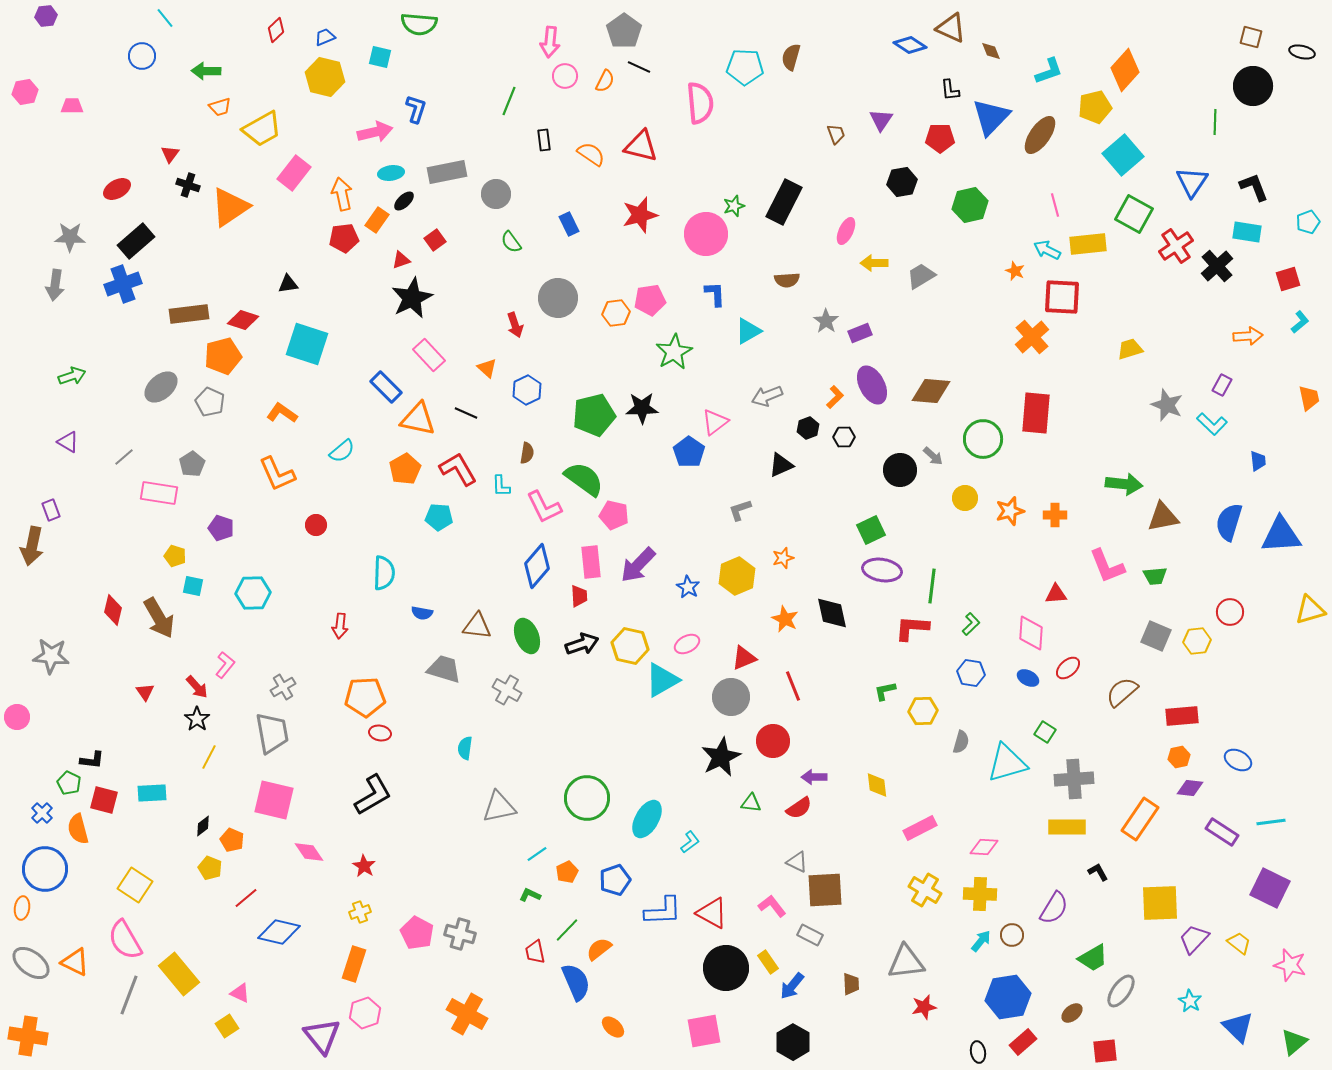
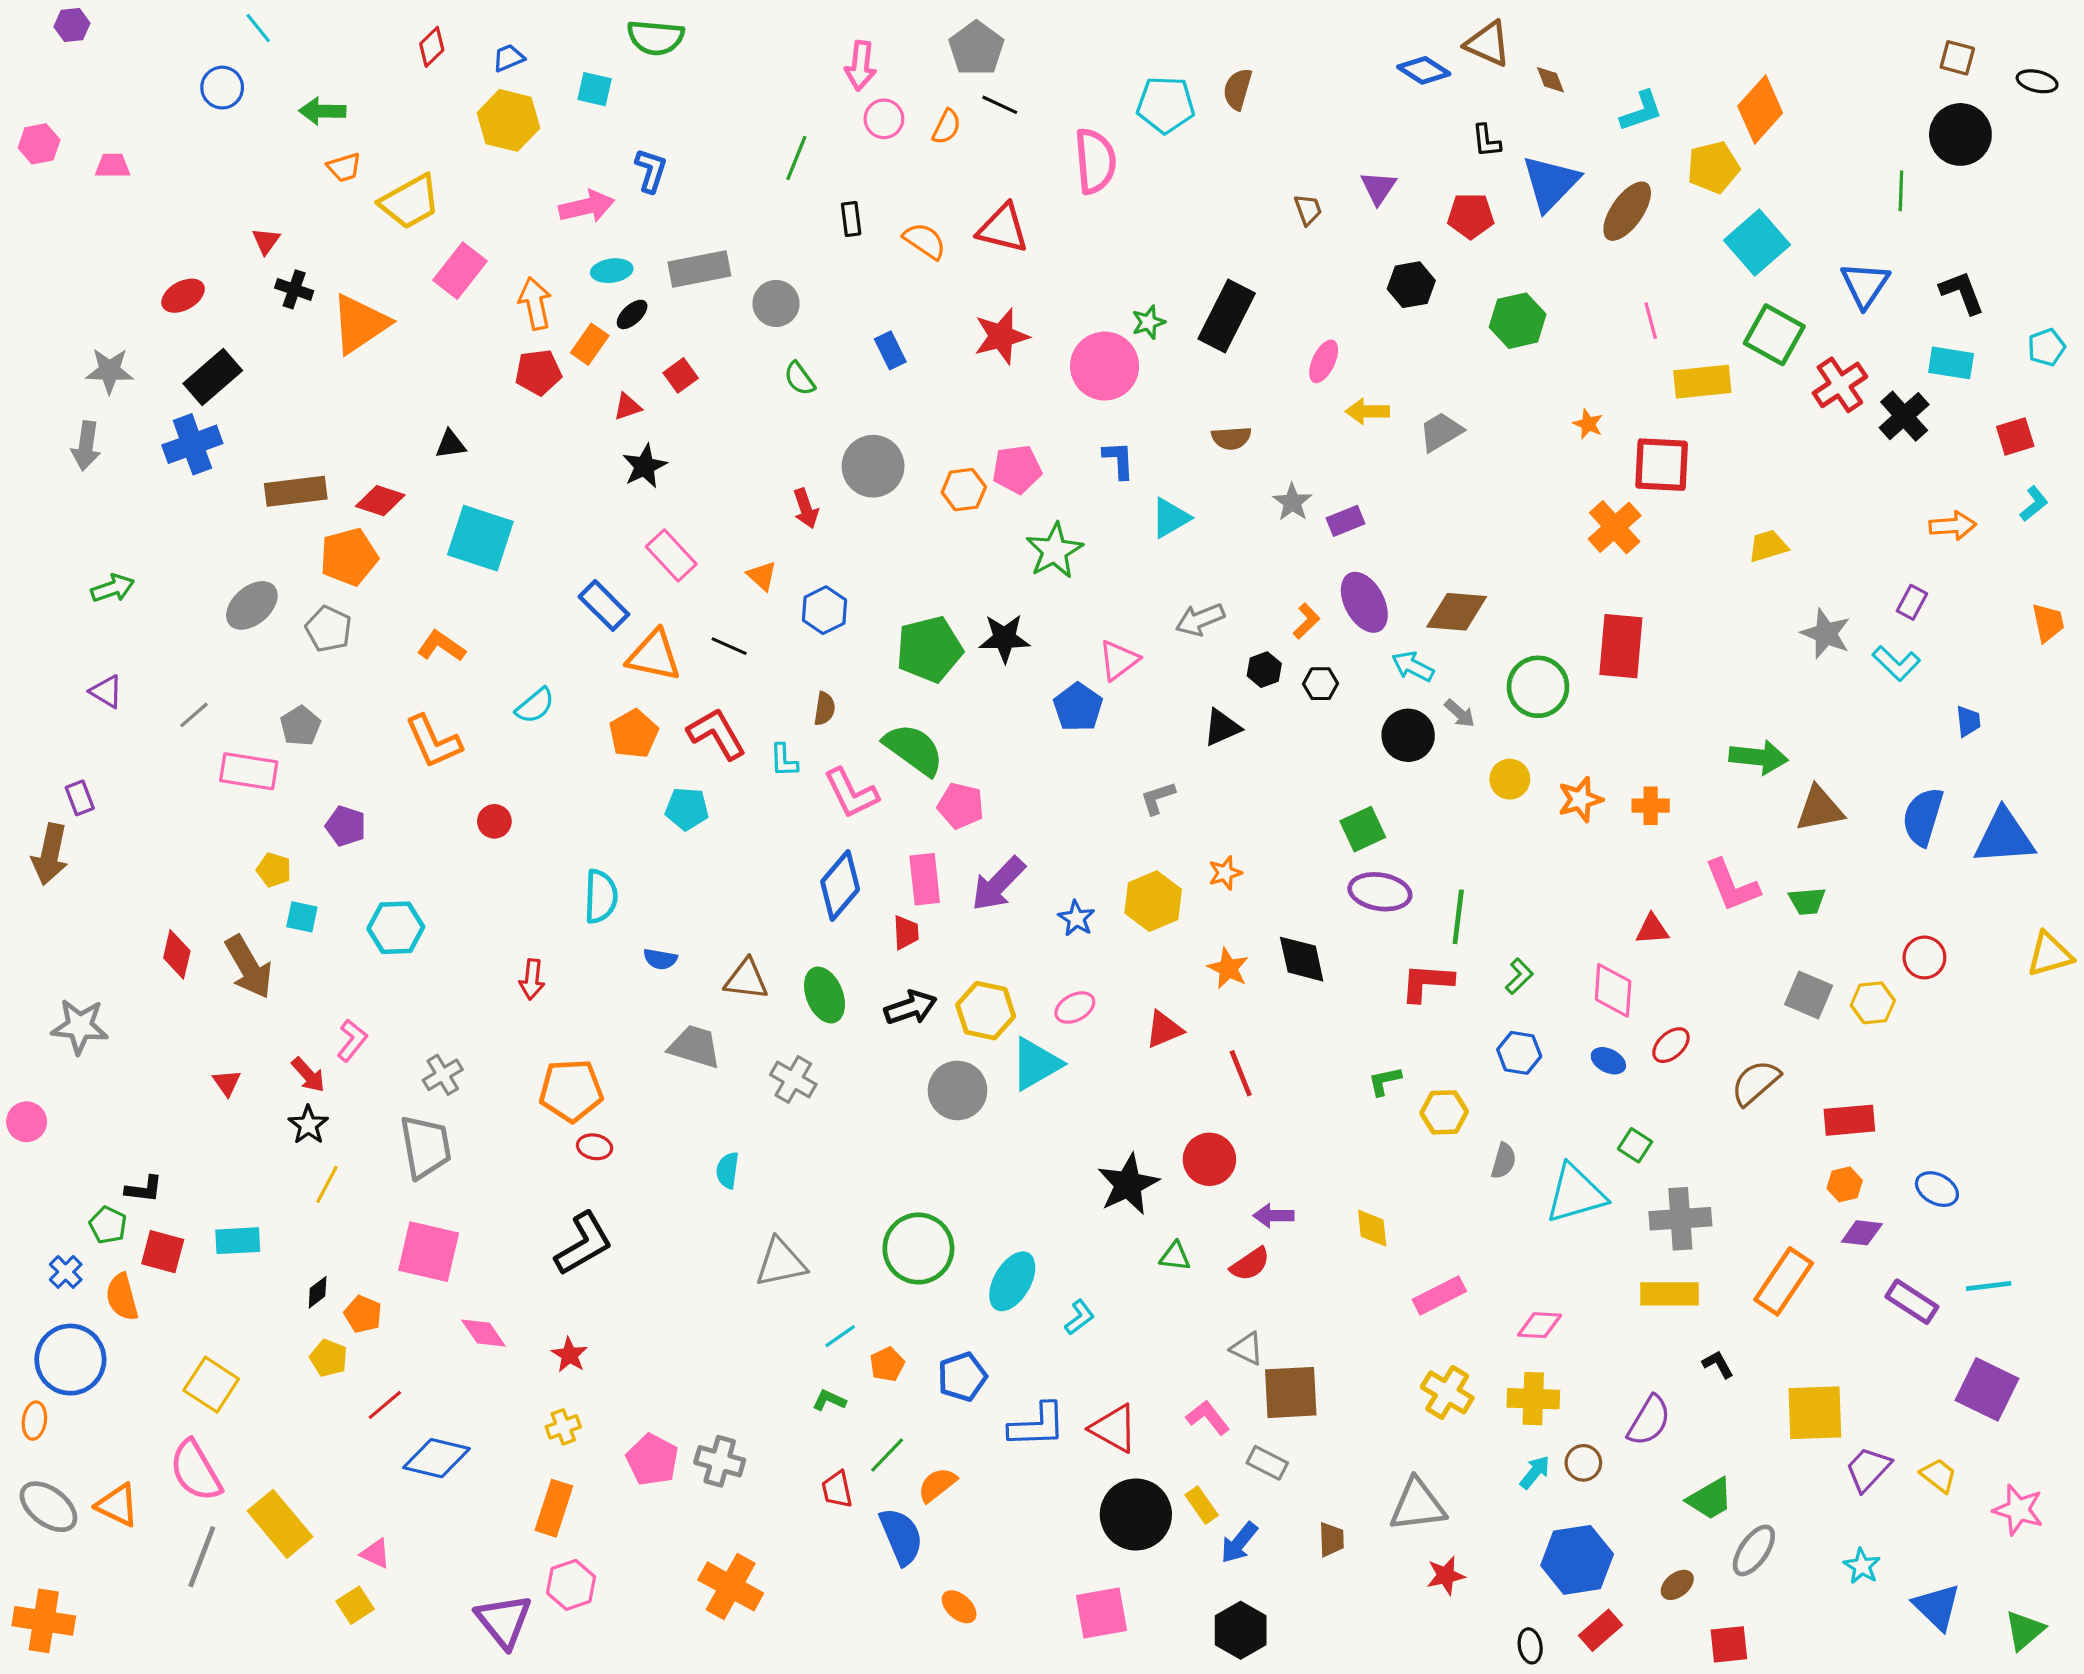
cyan arrow: (1047, 250) -> (1413, 666), moved
black star: (412, 298) -> (645, 466), size x0.7
gray circle: (731, 697) -> (958, 1090), moved

